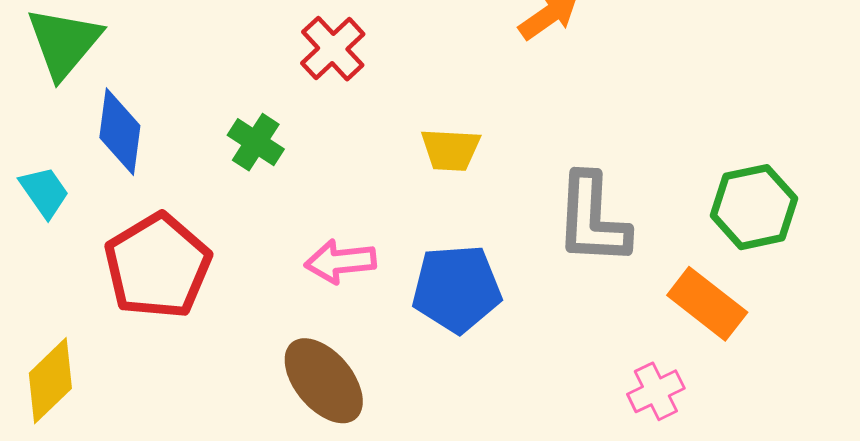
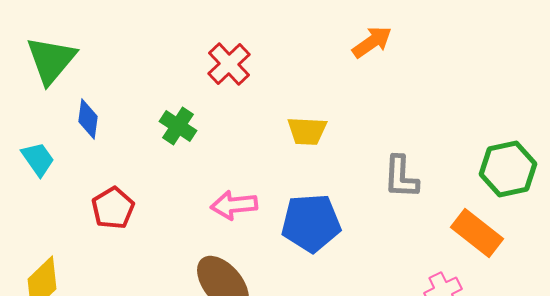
blue diamond: (120, 132) -> (88, 119), size x0.7
gray L-shape: (592, 219) -> (401, 177), size x0.7
red pentagon: (158, 266) -> (113, 208), size x0.6

